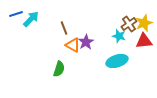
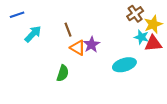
cyan arrow: (31, 19) -> (33, 34), moved
brown cross: (129, 24) -> (135, 14), moved
cyan star: (119, 36) -> (141, 37), moved

